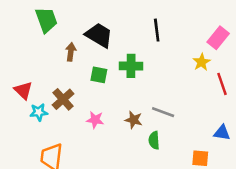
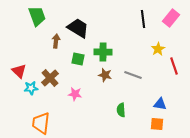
black line: (157, 30) -> (143, 19), moved
pink rectangle: (218, 38) -> (171, 18), moved
gray line: (163, 112) -> (133, 75), moved
brown star: (134, 120) -> (105, 75), moved
blue triangle: (222, 133) -> (160, 104), moved

